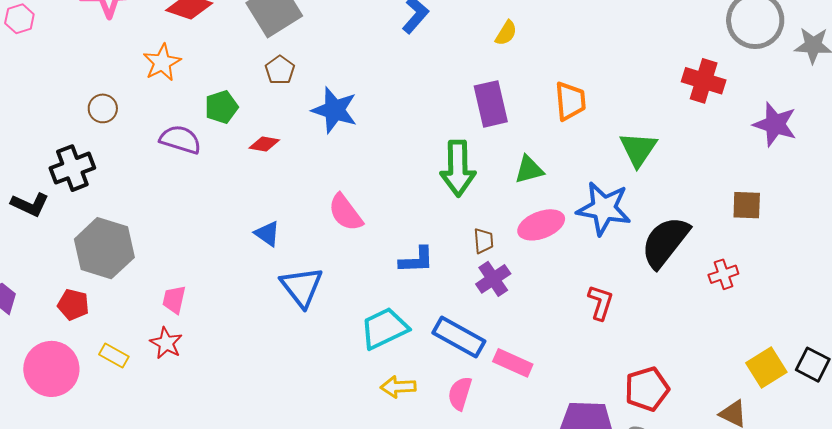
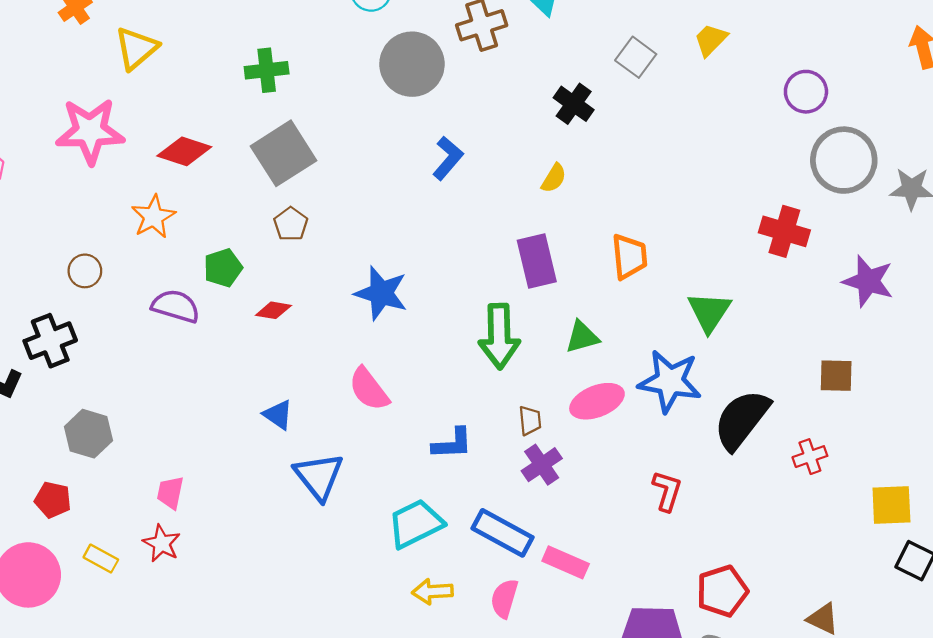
blue star: (335, 110) -> (381, 293), moved
gray hexagon: (104, 248) -> (88, 434), size x0.7
yellow square: (766, 368) -> (891, 505), moved, turned 30

